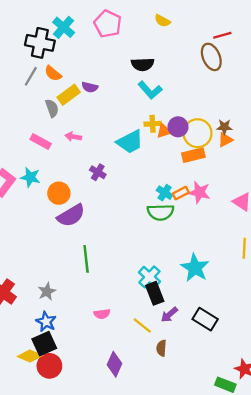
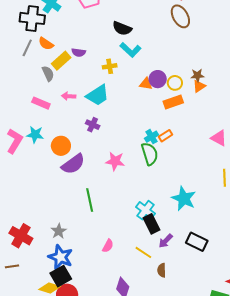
black semicircle: (143, 64) -> (122, 28), turned 30
yellow cross: (153, 124) -> (110, 66), moved
orange triangle: (164, 131) -> (146, 84), turned 32
yellow circle: (198, 133) -> (175, 83), size x0.6
cyan trapezoid: (130, 142) -> (98, 95), moved
pink star: (199, 192) -> (115, 161), moved
cyan cross: (165, 193) -> (152, 137), turned 32
green semicircle: (161, 212) -> (150, 154), turned -100
pink semicircle: (102, 314) -> (108, 246), turned -48
blue star: (46, 322) -> (60, 257), size x1.4

